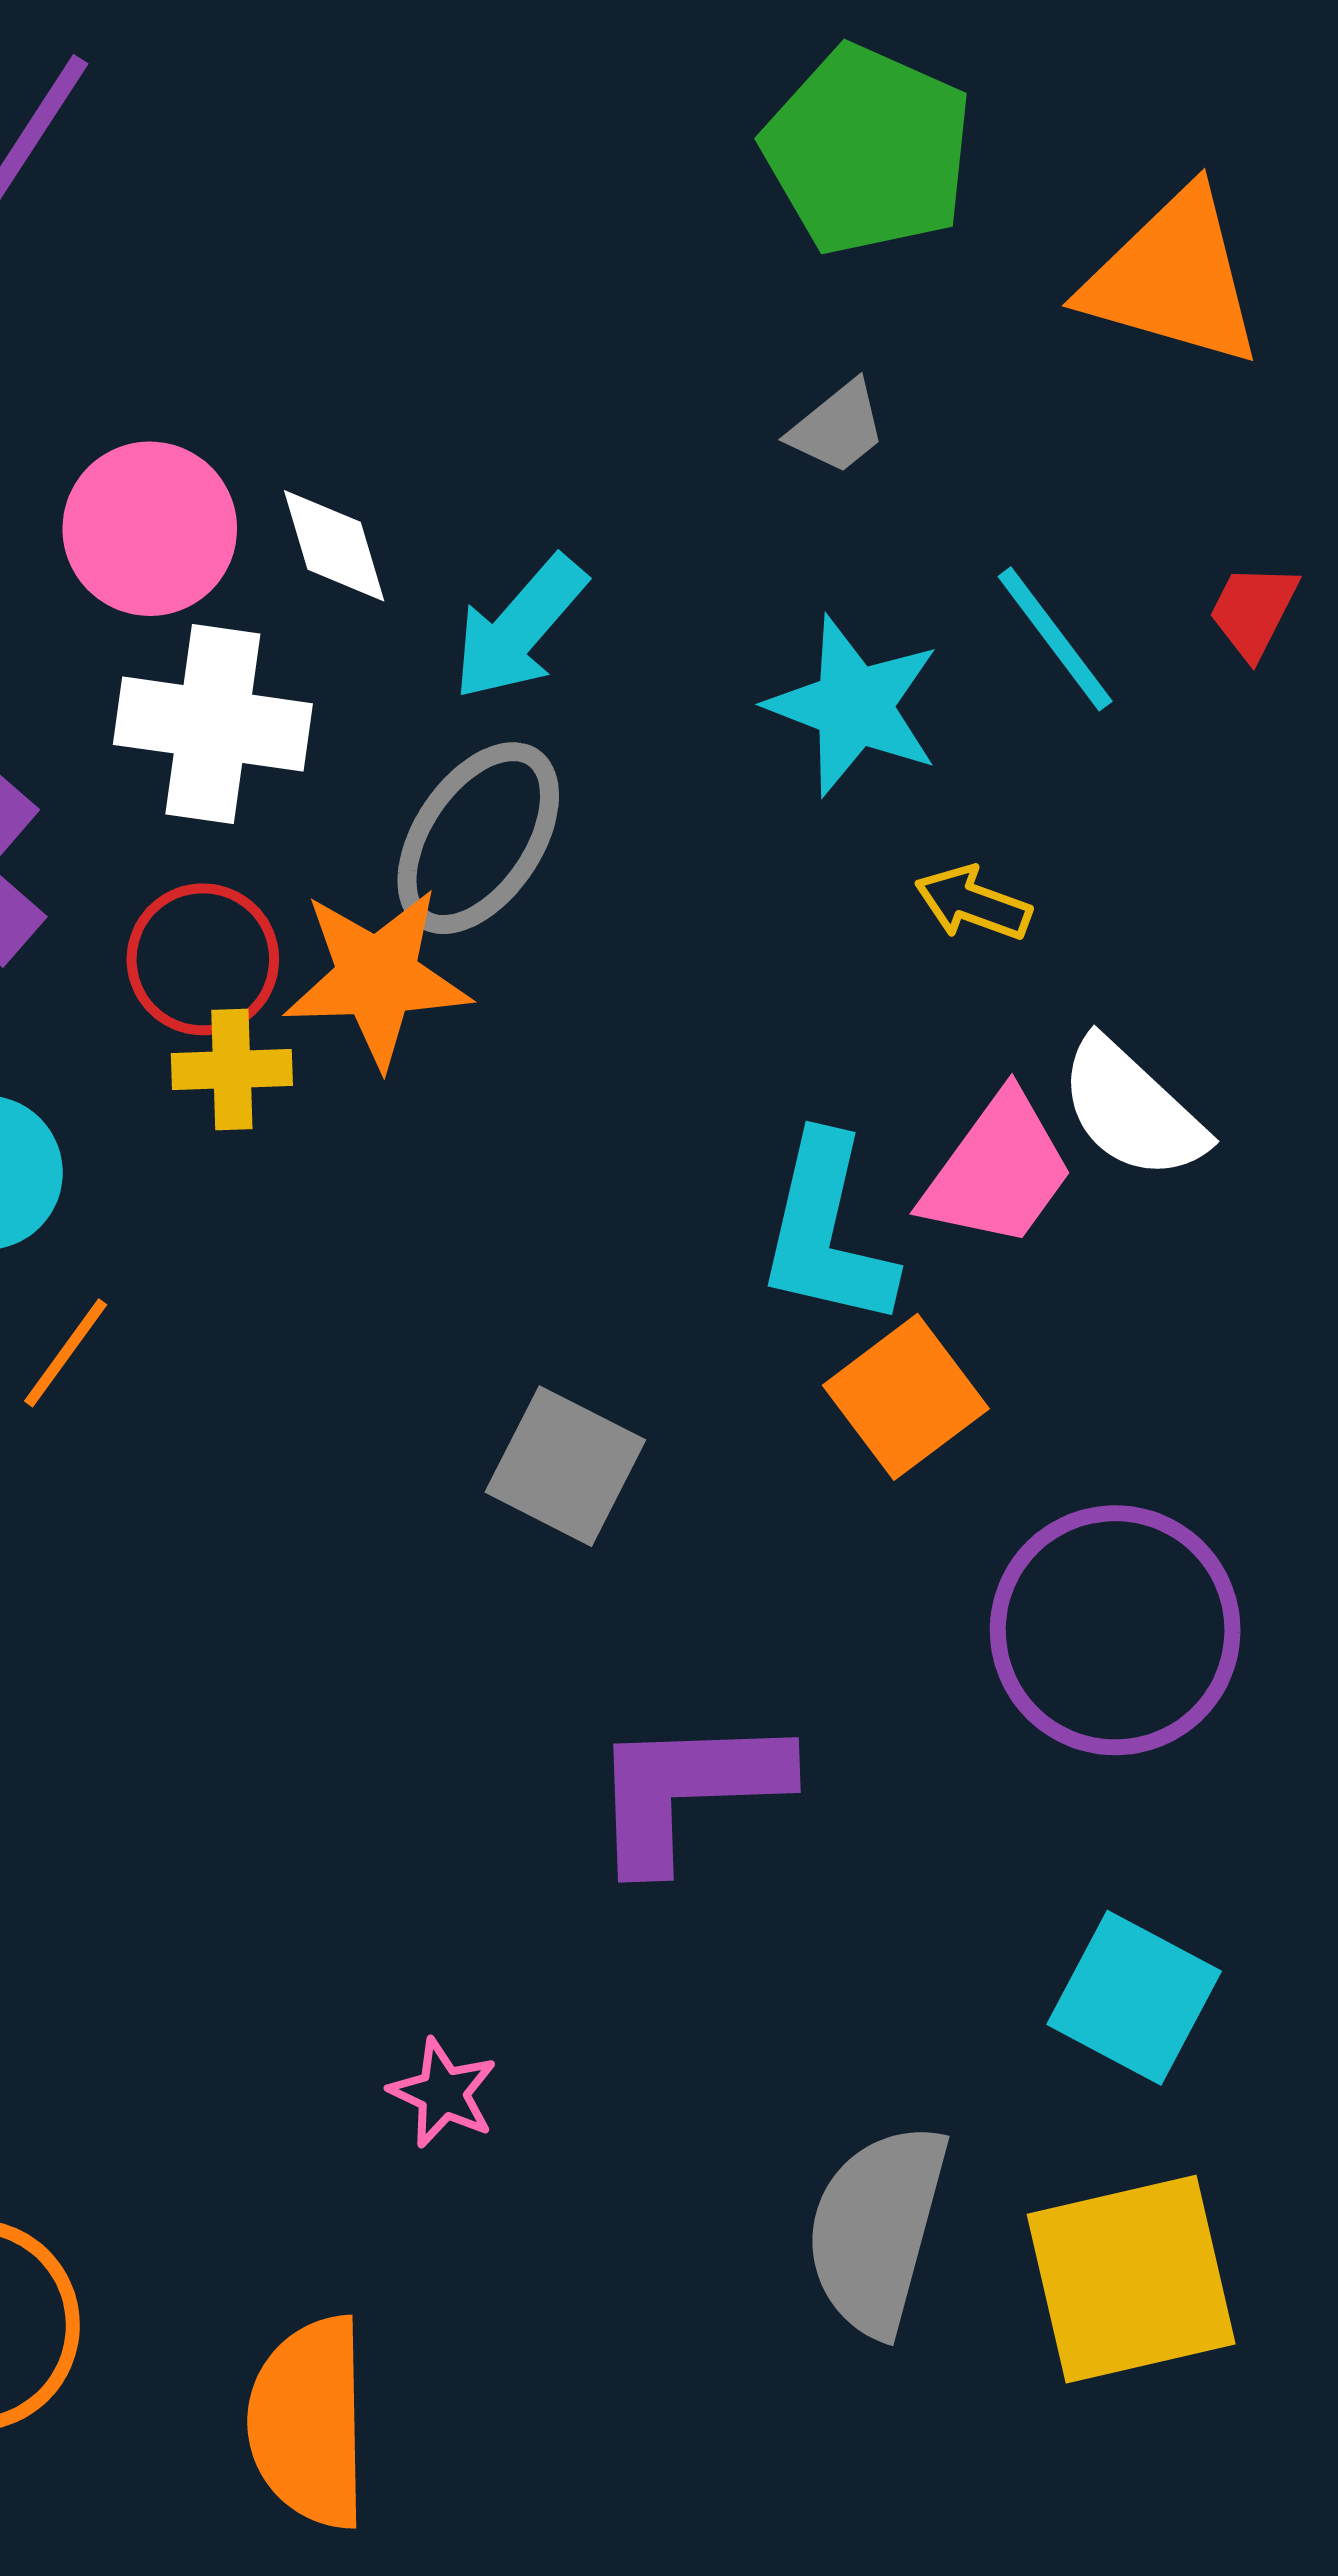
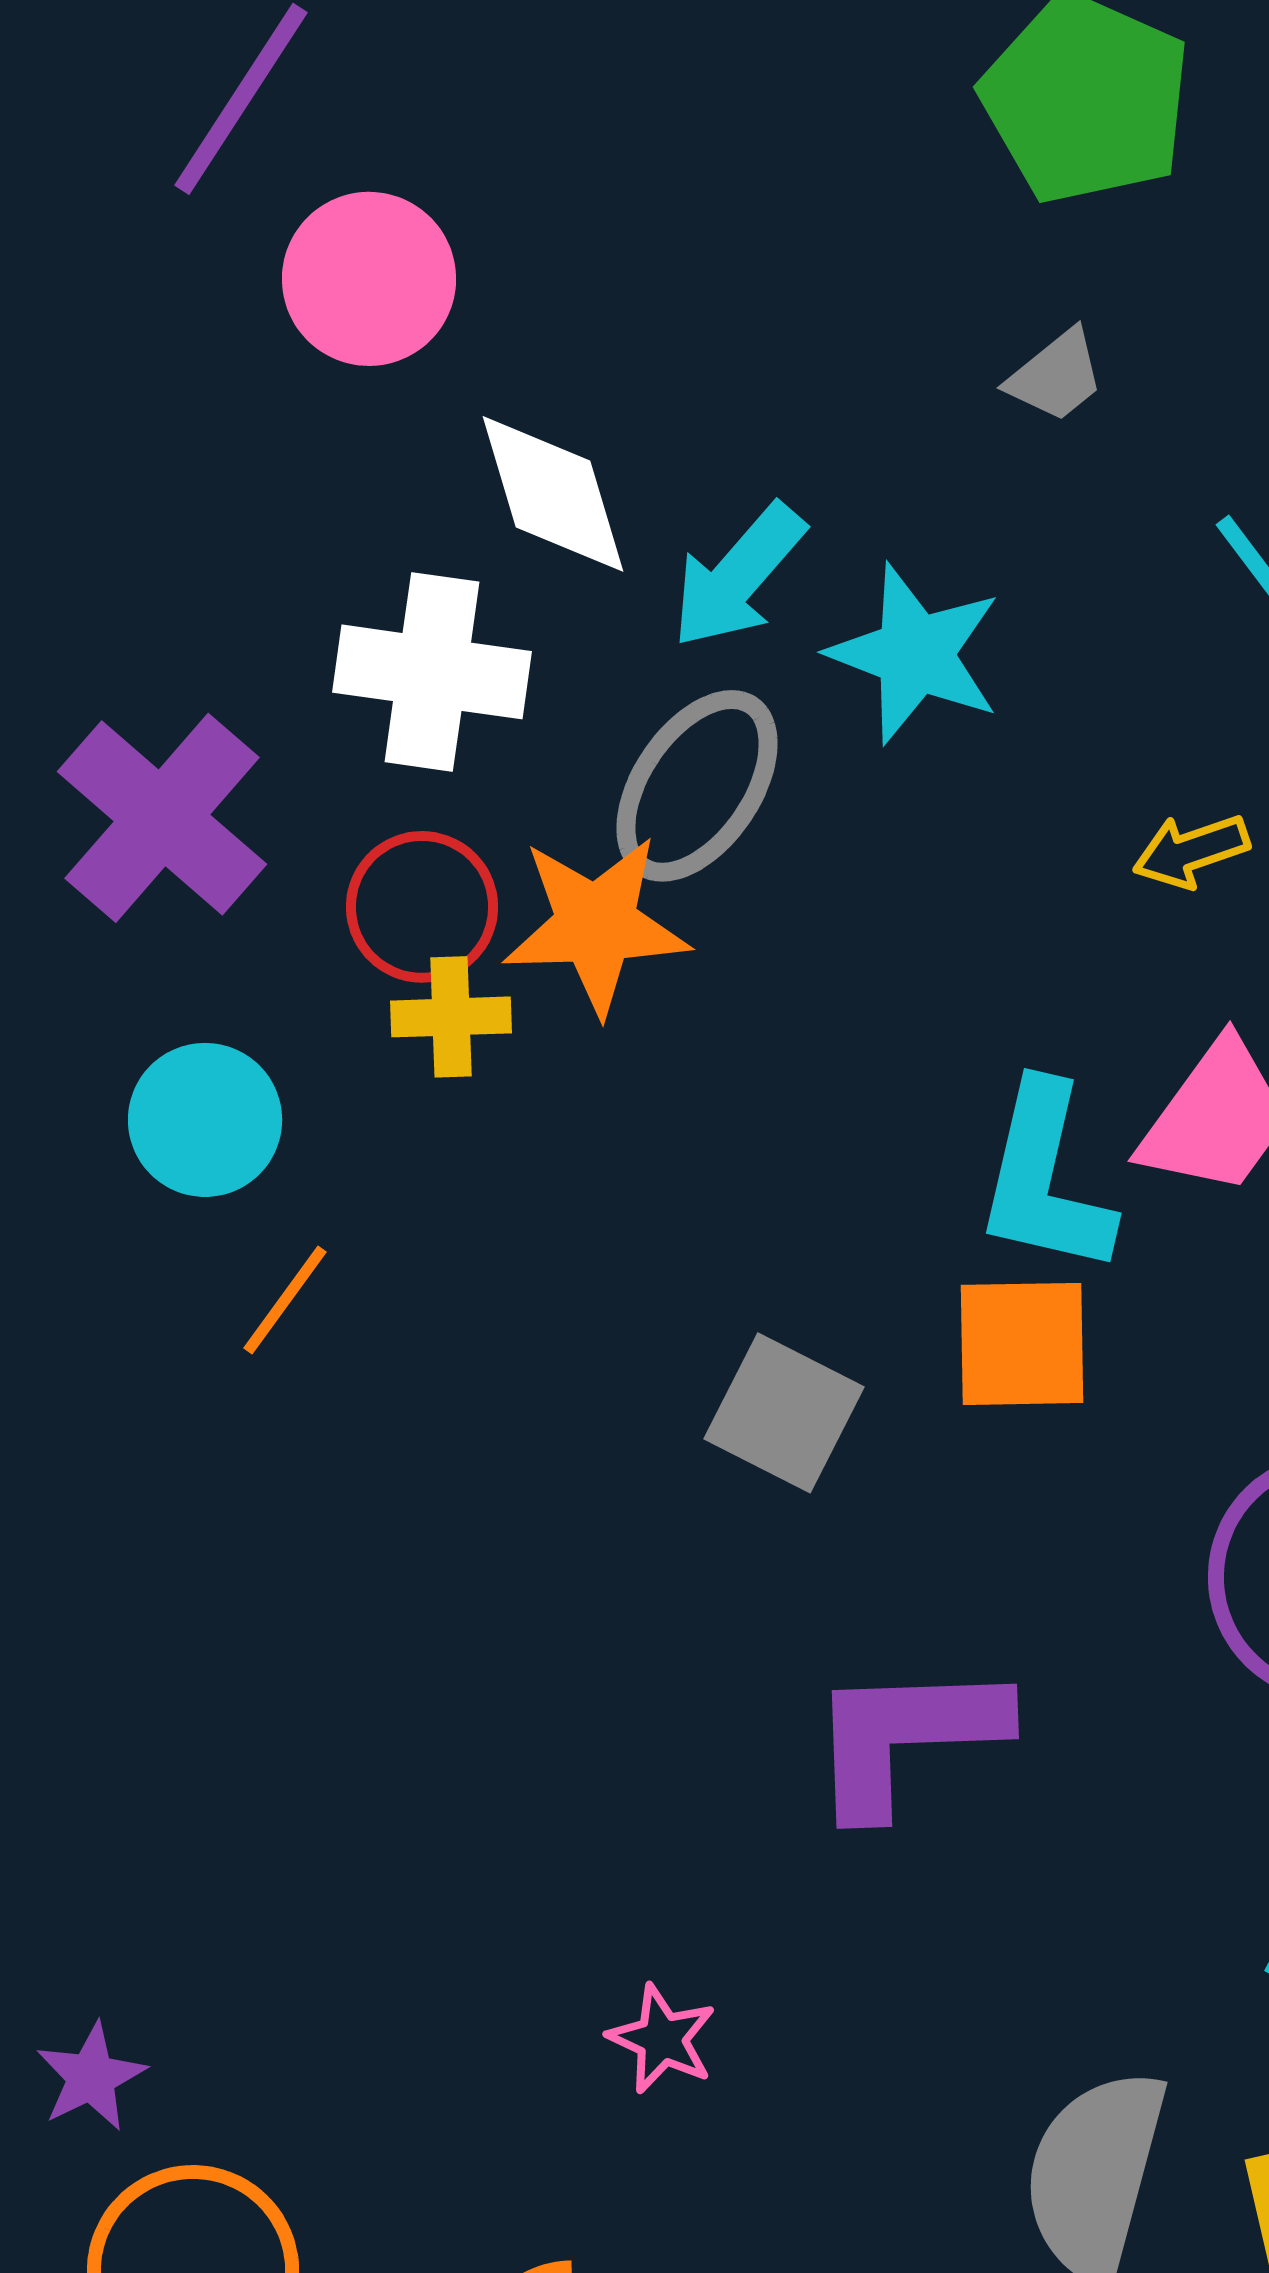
pink circle: (150, 529) -> (369, 279), moved
white diamond: (334, 546) -> (553, 494), size x1.4
cyan star: (854, 706) -> (915, 654), moved
yellow arrow: (973, 903) -> (1191, 851), turned -39
orange square: (906, 1397) -> (1022, 1344), moved, turned 36

